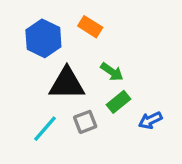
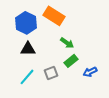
orange rectangle: (90, 27) -> (54, 16), size x1.5
black triangle: (67, 84) -> (28, 49), moved, size x0.7

